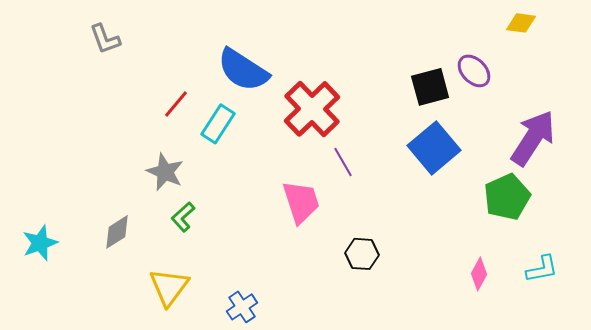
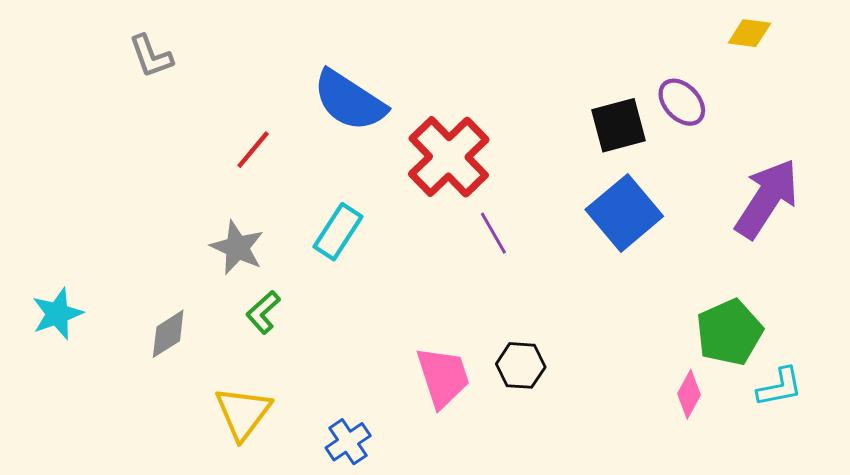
cyan rectangle: (218, 124) -> (338, 232), moved
green pentagon: (507, 197) -> (729, 332), moved
pink trapezoid: (301, 202) -> (443, 377), moved
cyan star: (40, 243) -> (57, 314), moved

